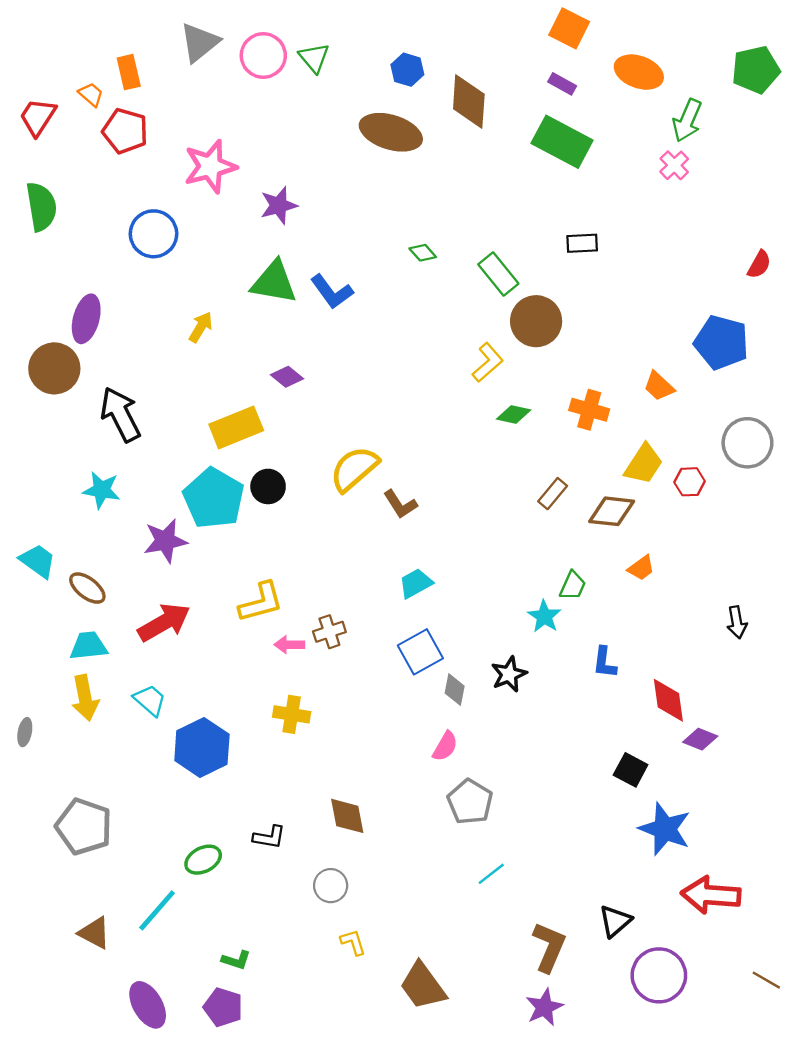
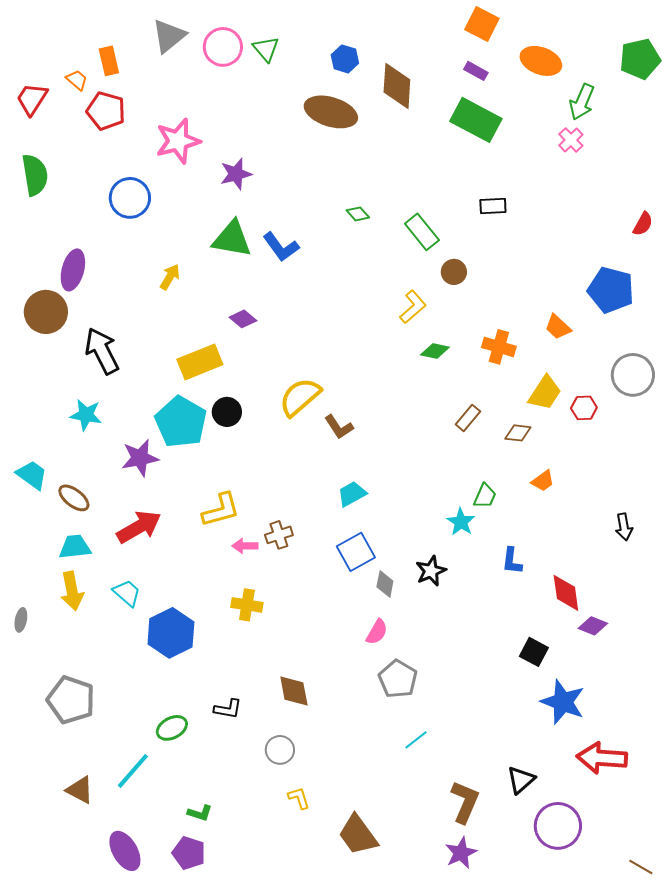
brown circle: (536, 321) -> (454, 272), size x0.6
brown diamond: (612, 511) -> (518, 433), size x0.7
brown line: (766, 980) -> (641, 867), moved

